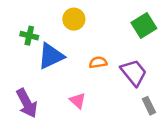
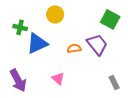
green square: (144, 25) -> (110, 19), turned -30
purple trapezoid: (134, 73) -> (97, 44), moved

